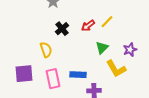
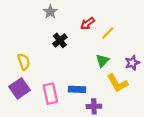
red arrow: (88, 26) -> (88, 23), moved
yellow semicircle: (46, 50) -> (24, 62), moved
purple square: (24, 74) -> (19, 88), turned -30

